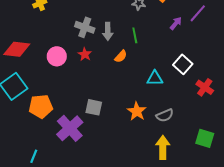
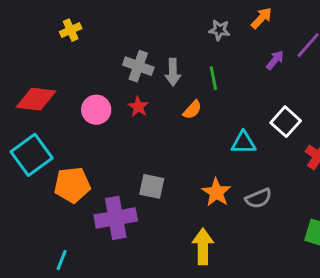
purple cross: (70, 128) -> (116, 218), turned 32
yellow arrow: (163, 147) -> (203, 246), moved

